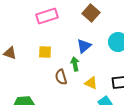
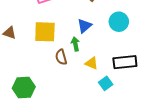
yellow square: (45, 52) -> (45, 32), size x1.6

